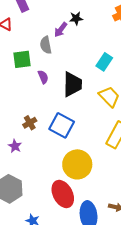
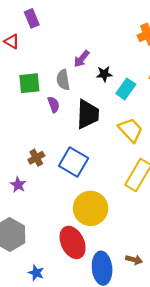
black star: (76, 18) -> (104, 74), moved
purple arrow: (61, 30) -> (82, 59), moved
gray semicircle: (46, 45) -> (63, 80), moved

